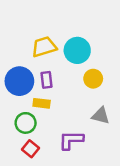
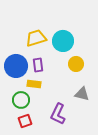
purple L-shape: (71, 140) -> (58, 114), turned -65
red square: (30, 149) -> (25, 121), turned 32

